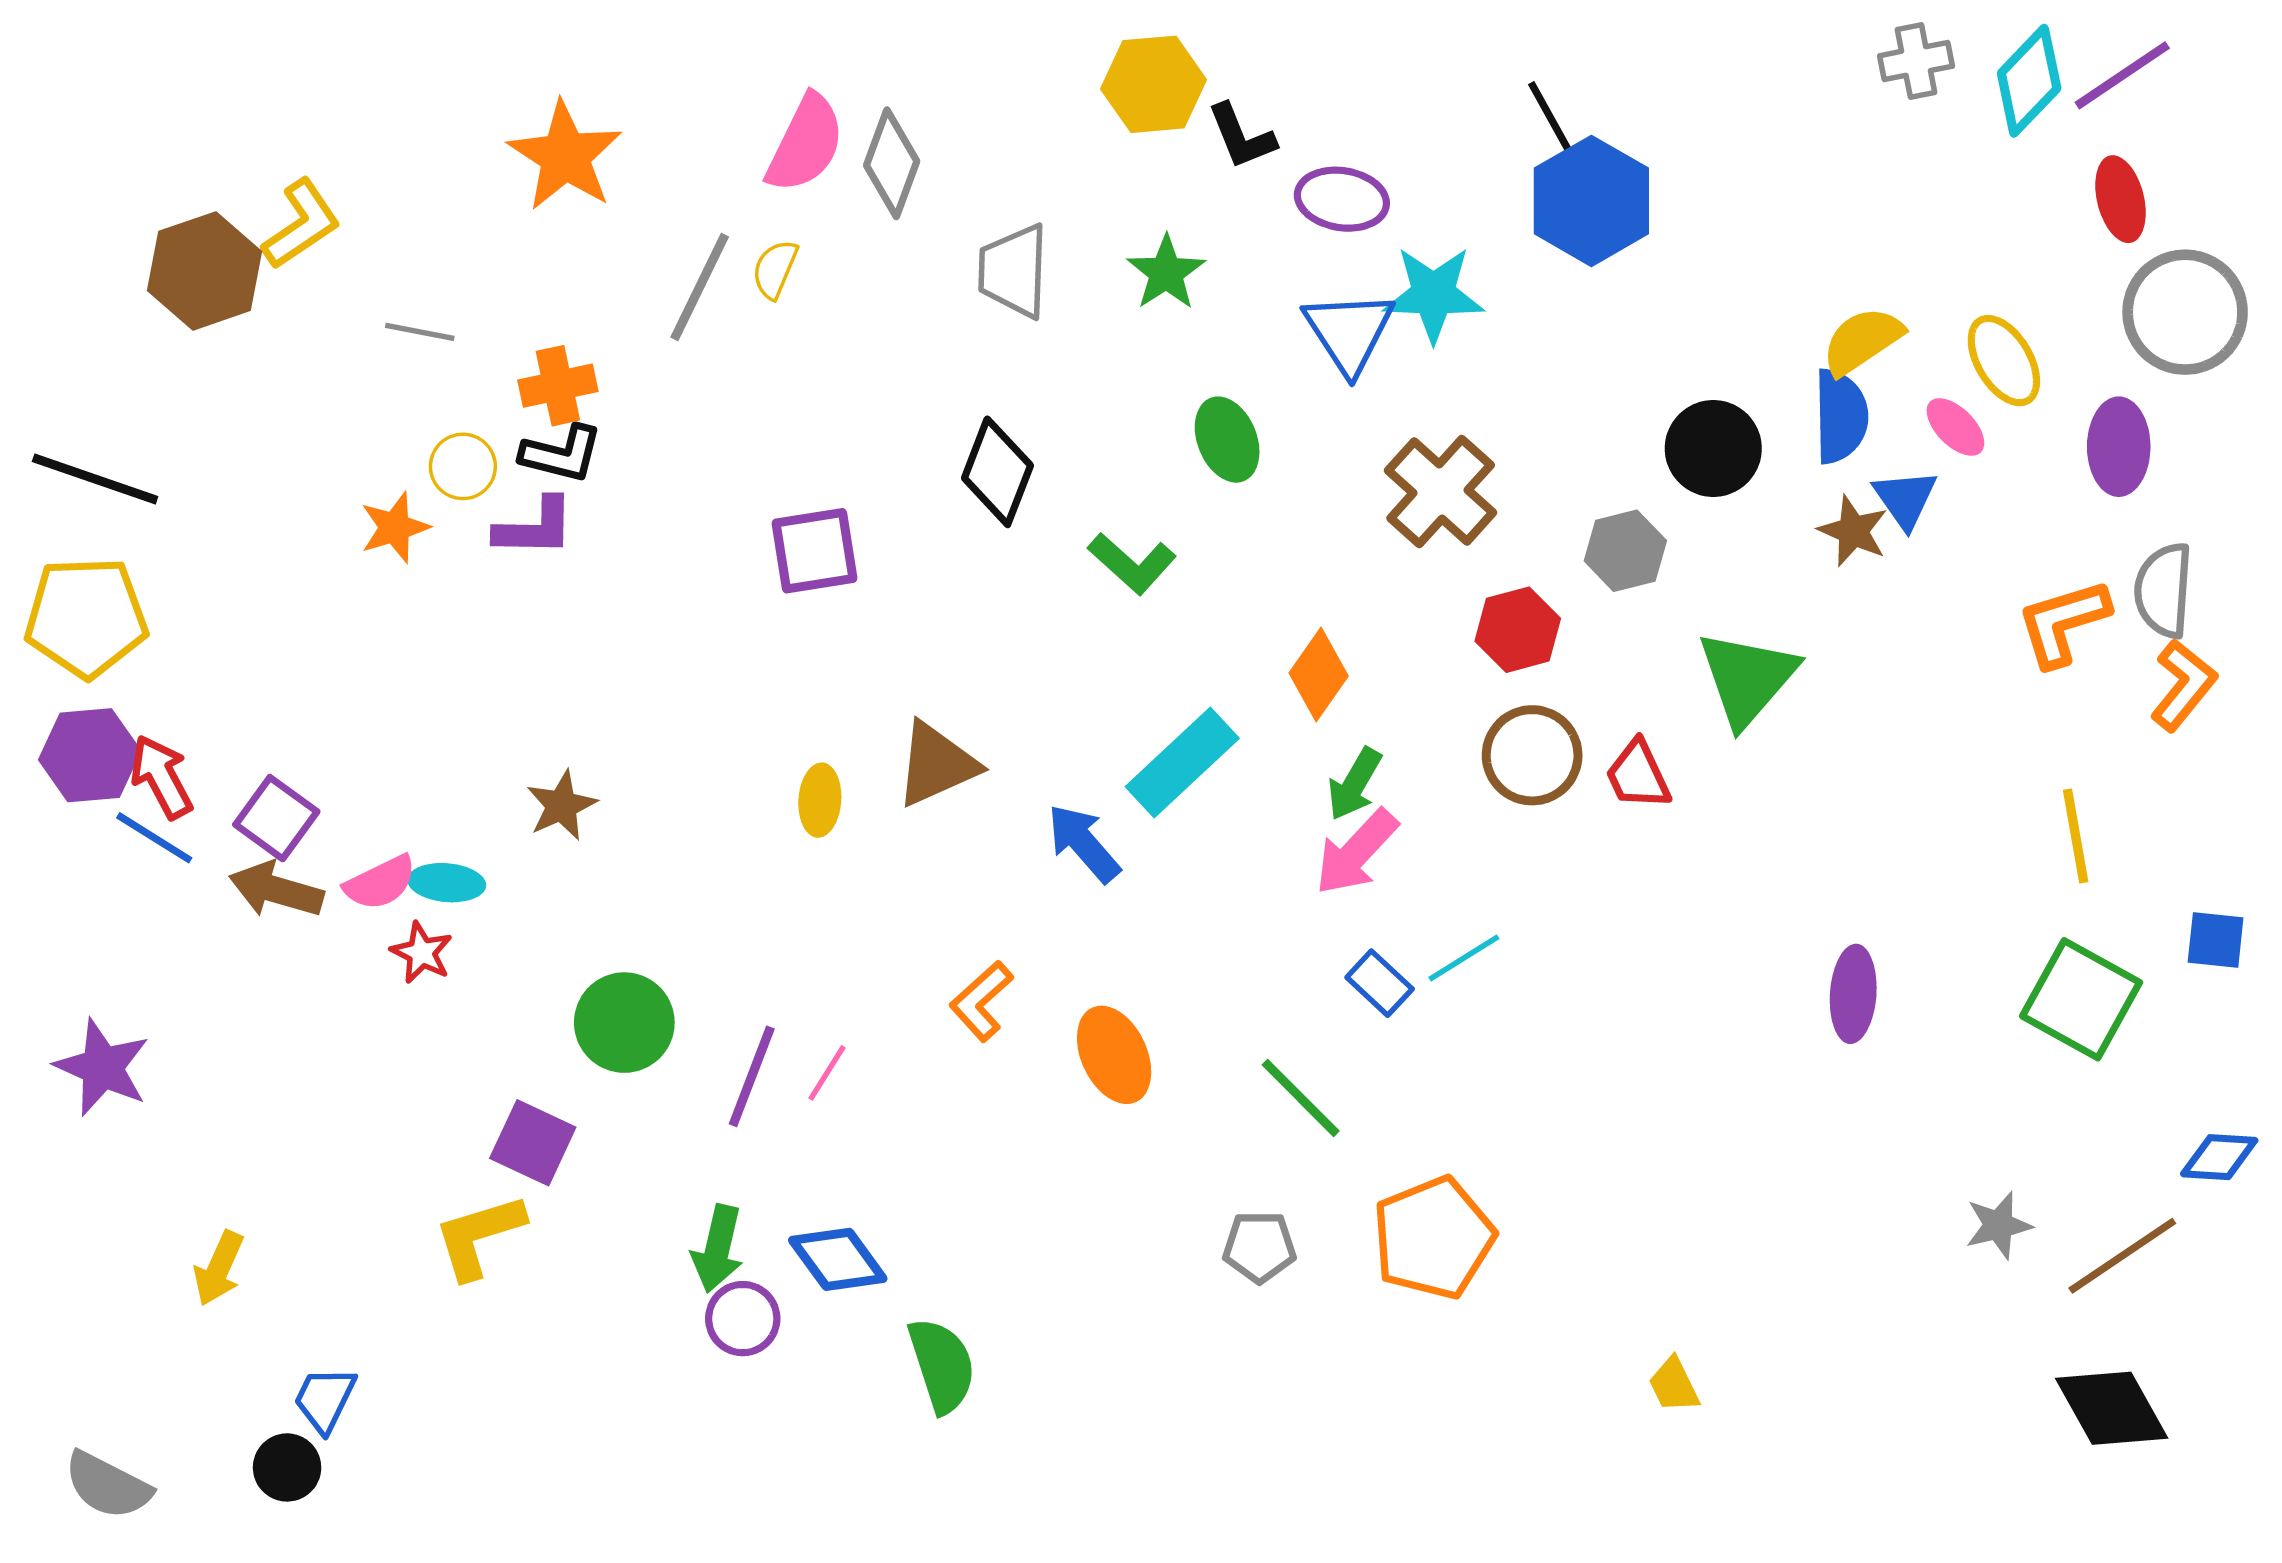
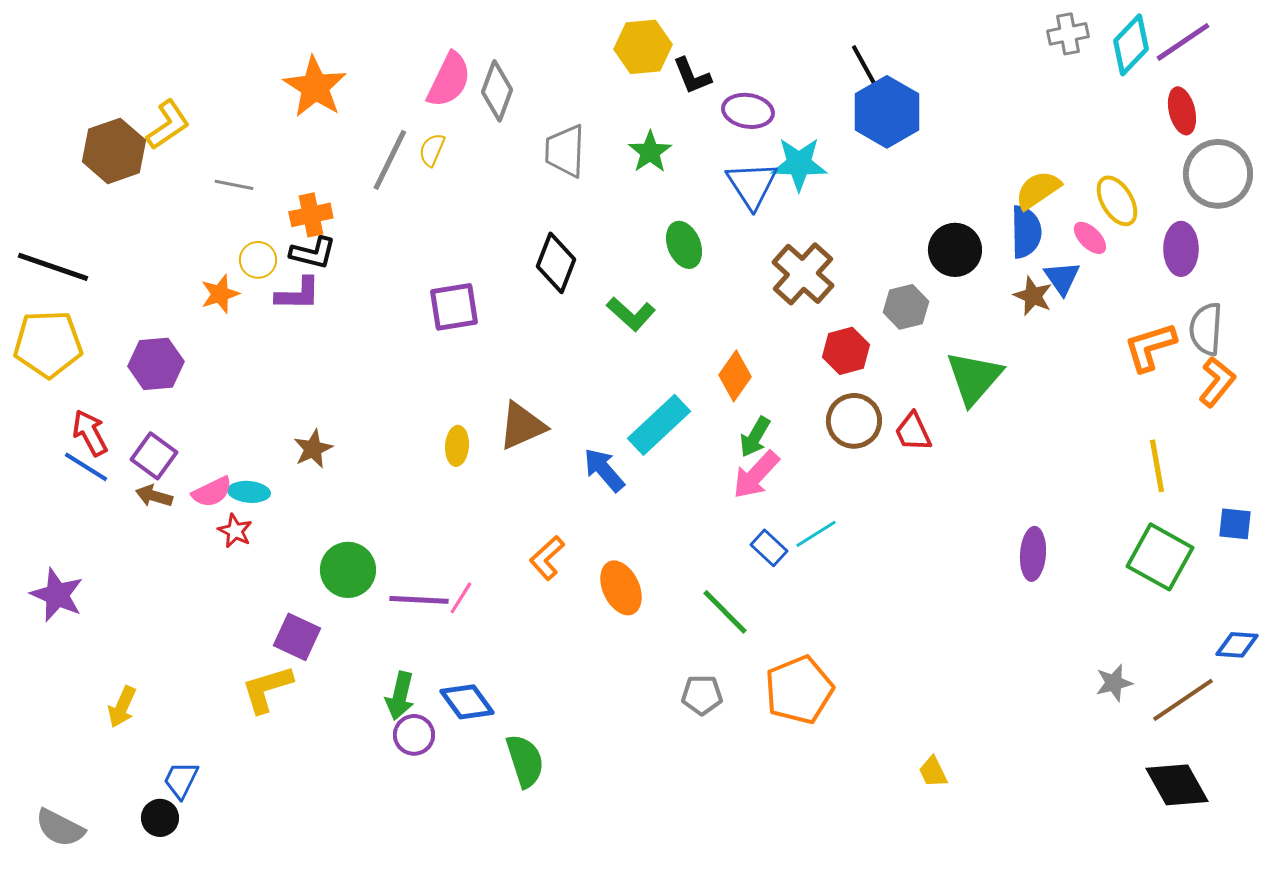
purple hexagon: (90, 755) -> (156, 364), moved
brown arrow: (276, 890) -> (154, 496), size x0.7
purple line: (752, 1076) -> (419, 600), turned 72

